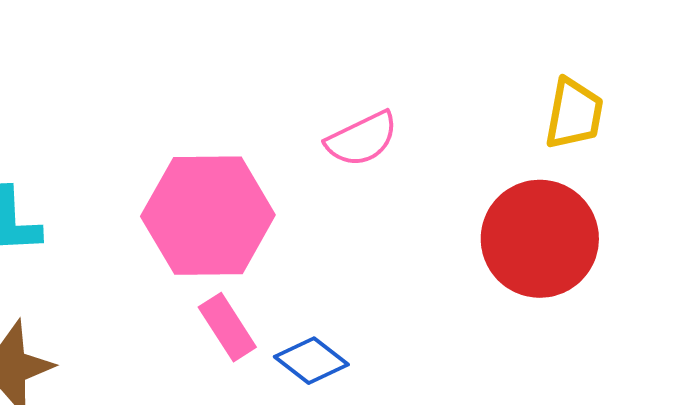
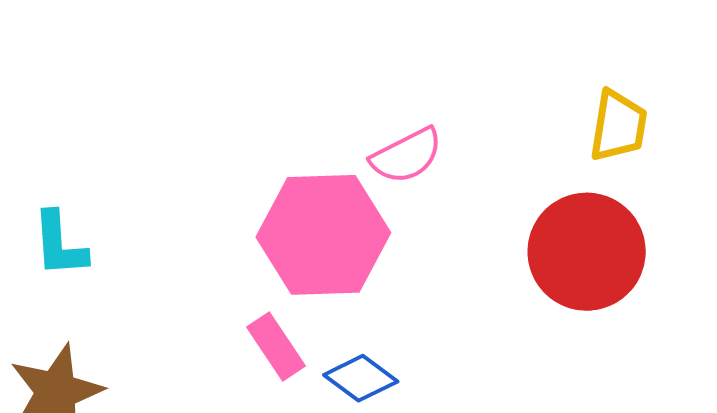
pink hexagon: (208, 216) -> (323, 235), moved

